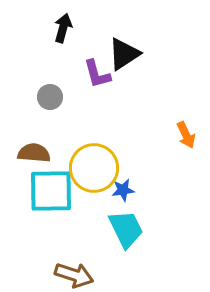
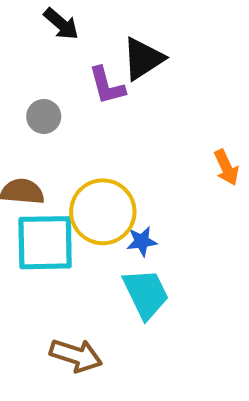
black arrow: (63, 28) -> (61, 24), turned 116

